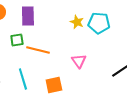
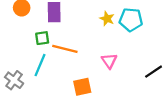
cyan line: (23, 79) -> (40, 65), moved, turned 40

